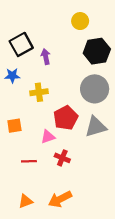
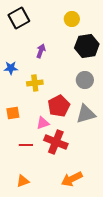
black square: (21, 44) -> (19, 18), moved
purple arrow: (46, 57) -> (41, 51), turned 32
gray circle: (95, 89) -> (85, 80), size x0.7
red cross: (62, 158) -> (56, 142), size x1.6
orange arrow: (60, 199) -> (72, 179), moved

